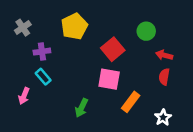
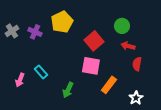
gray cross: (23, 28) -> (12, 31), moved
purple cross: (42, 52) -> (35, 32), moved, turned 32
red arrow: (164, 55) -> (128, 46), moved
cyan rectangle: (43, 77) -> (41, 72), moved

